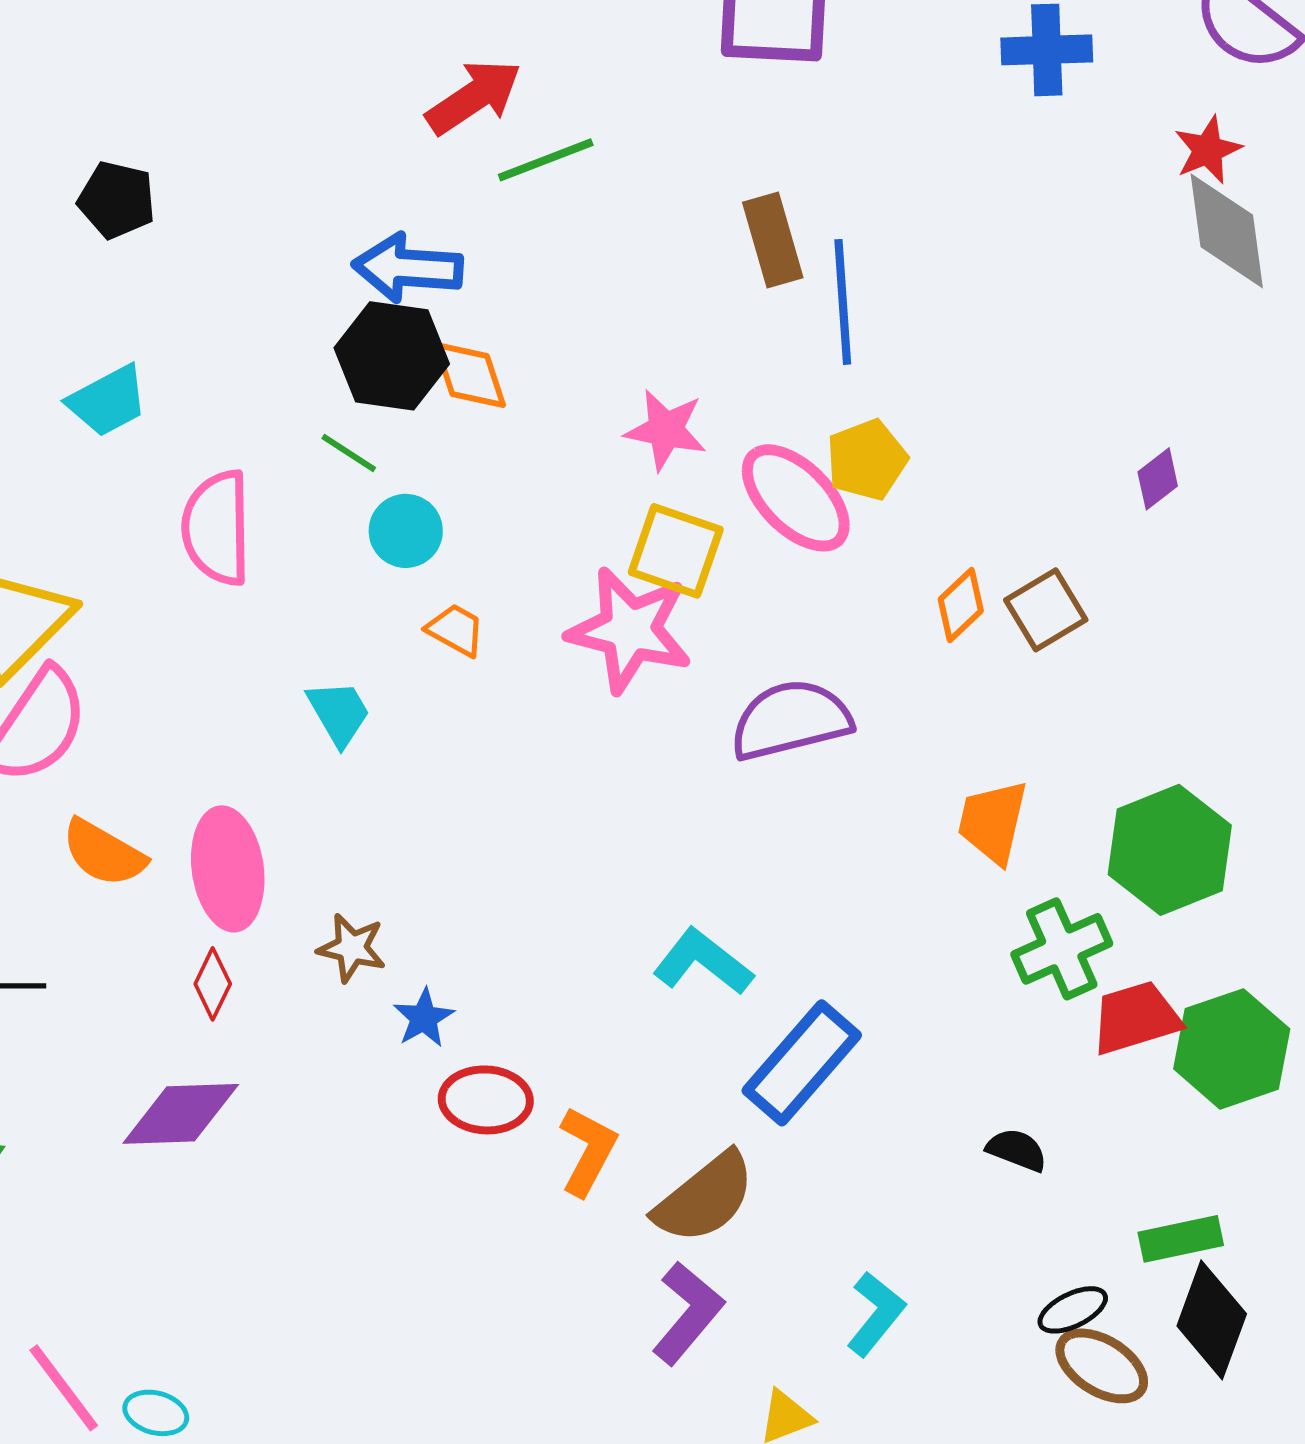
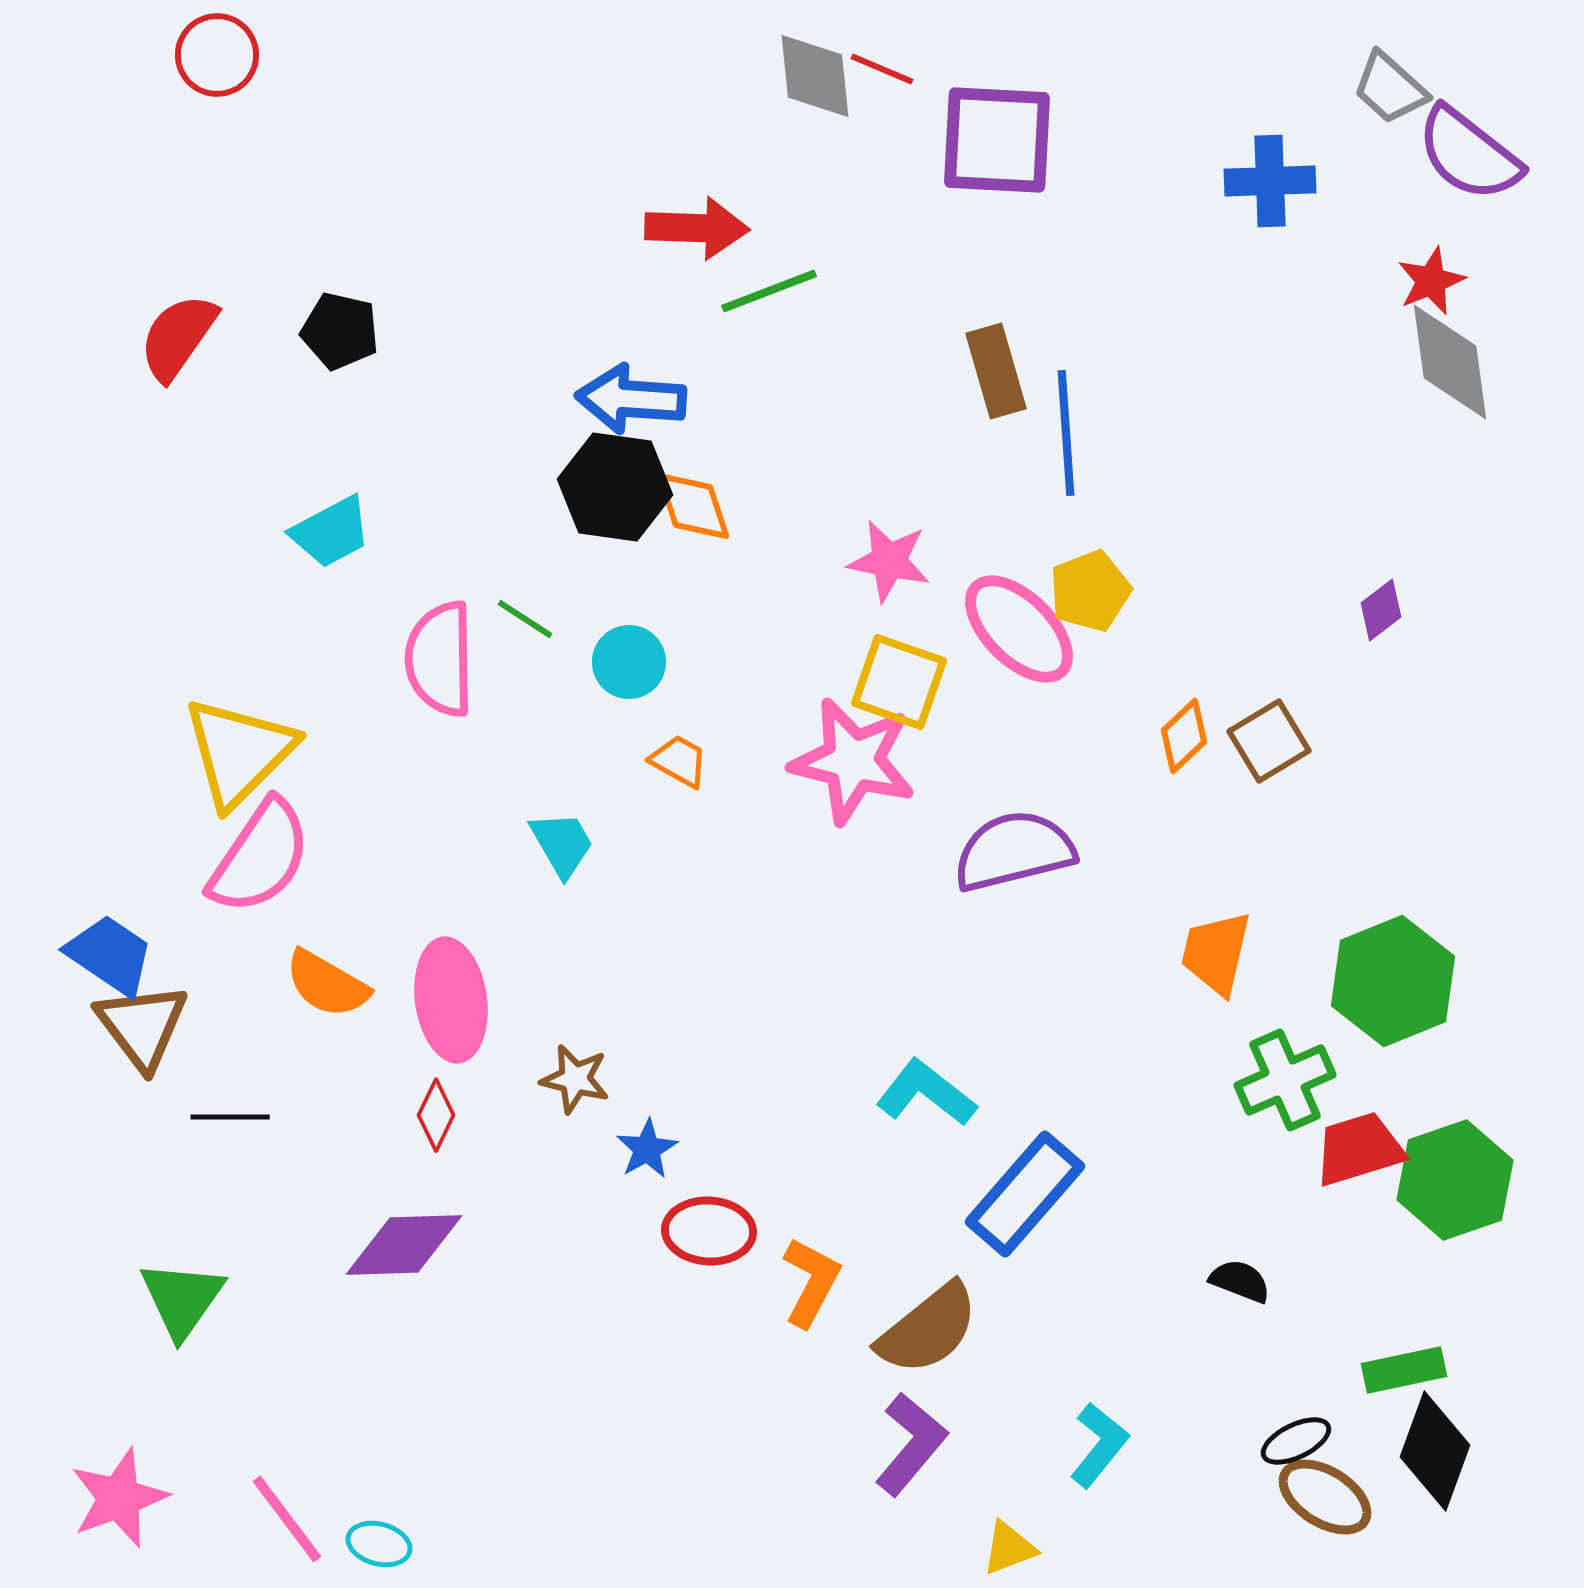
red arrow: (474, 97) -> (697, 228), turned 36
green line: (349, 453) -> (525, 619), moved

